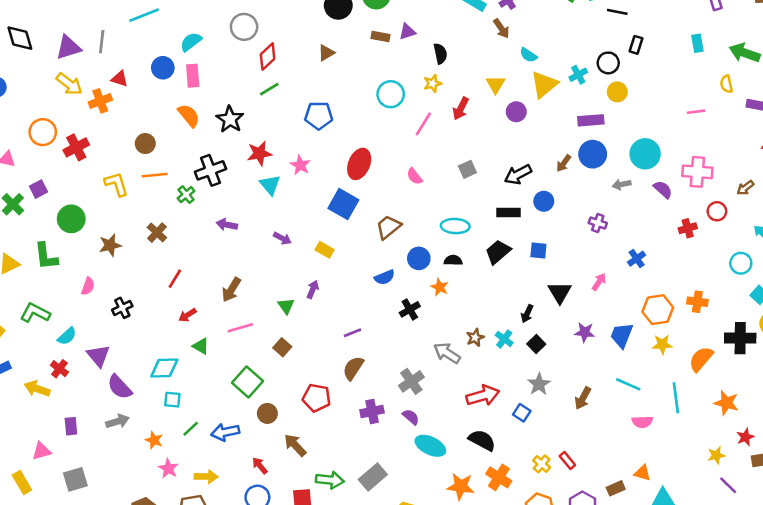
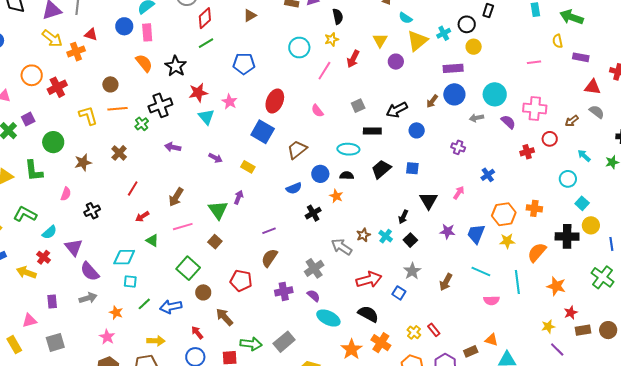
black rectangle: (509, 212) -> (372, 131), moved
green triangle: (286, 306) -> (218, 210), size x1.5
pink star: (168, 468) -> (107, 337), moved
orange star: (461, 486) -> (352, 349), turned 30

